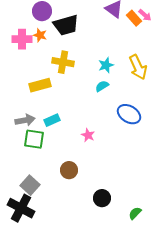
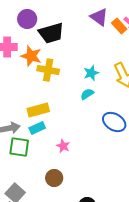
orange star: (40, 35) -> (31, 56), moved, size x1.5
yellow rectangle: (40, 85) -> (38, 110), moved
pink star: (88, 135) -> (63, 146), moved

